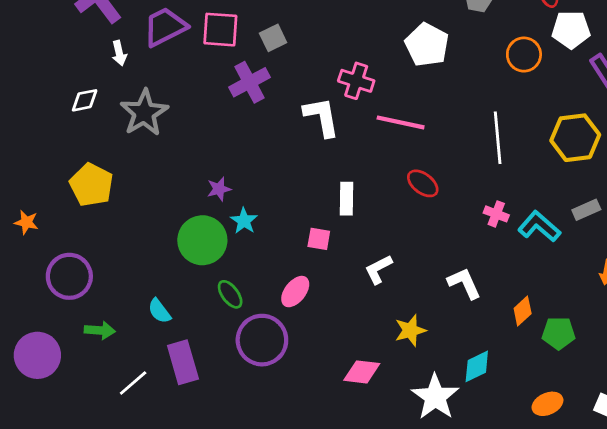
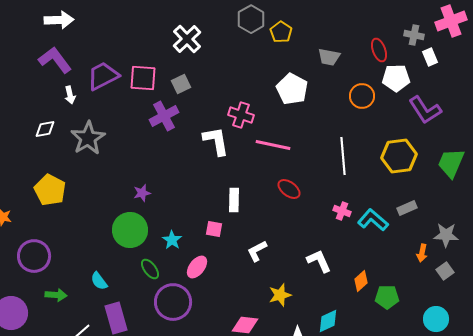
cyan star: (244, 221) -> (172, 240), moved

